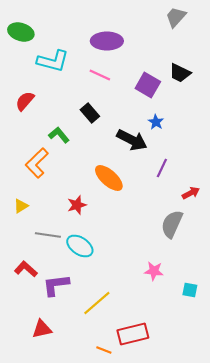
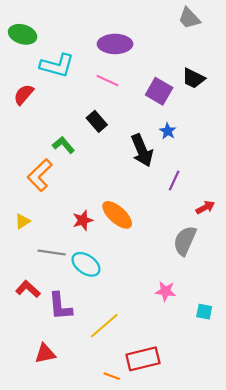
gray trapezoid: (176, 17) -> (189, 18), turned -85
red semicircle: (25, 101) -> (24, 94), moved
black arrow: (132, 140) -> (142, 150), turned 40
orange ellipse: (109, 178) -> (117, 215), moved
purple L-shape: (56, 285) -> (60, 306), turned -88

